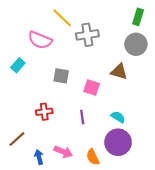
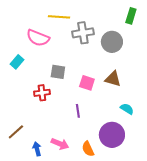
yellow line: (62, 18) -> (59, 17), turned -40
gray circle: (136, 44) -> (112, 42), moved
brown triangle: (119, 72) -> (113, 79), moved
red cross: (44, 112) -> (42, 93), moved
cyan semicircle: (118, 117) -> (127, 109), moved

